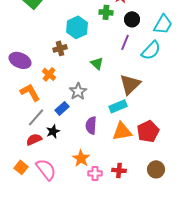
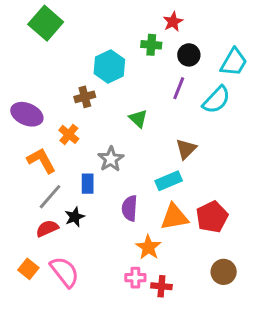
brown triangle: (130, 84) -> (186, 149), size x0.7
blue rectangle: (62, 108) -> (88, 184), turned -48
orange star: (81, 158) -> (148, 247), moved
red cross: (119, 170) -> (161, 286), moved

